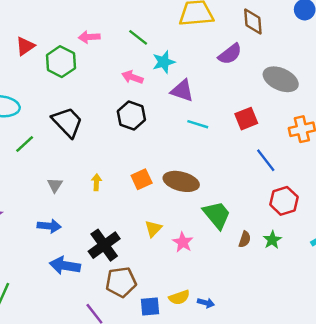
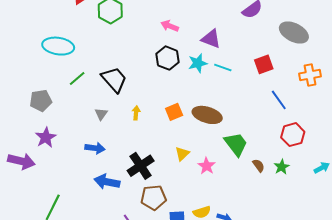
cyan star: (164, 62) -> (198, 63), moved
black trapezoid: (67, 122) -> (114, 80), moved
brown semicircle: (245, 239) -> (259, 166), turned -56

